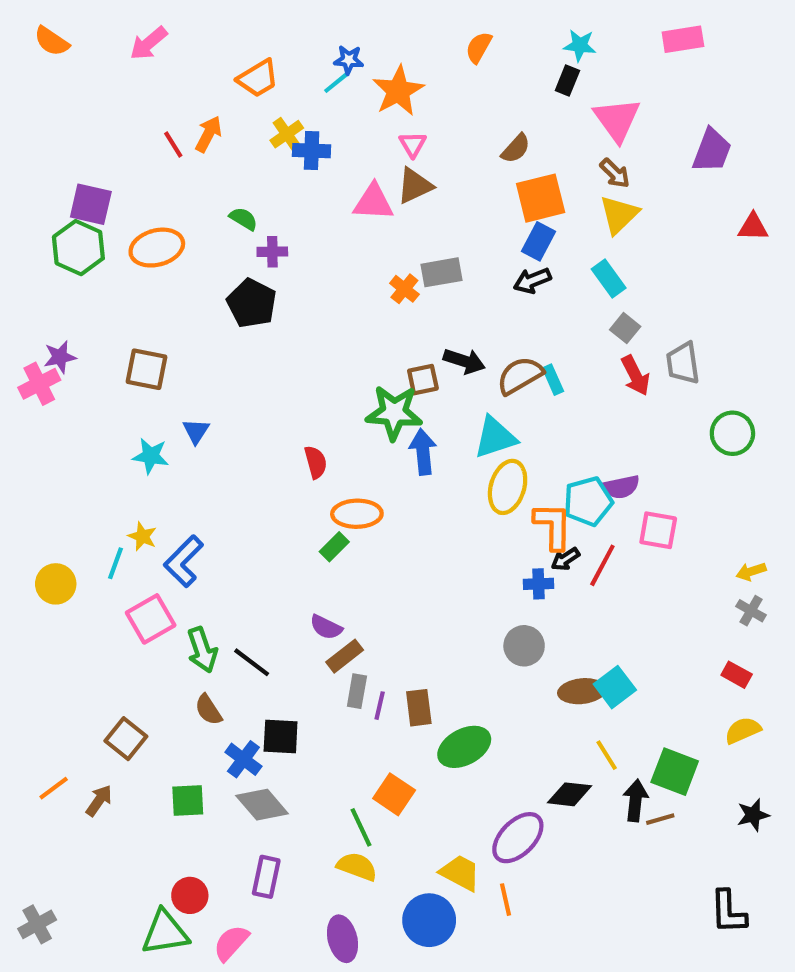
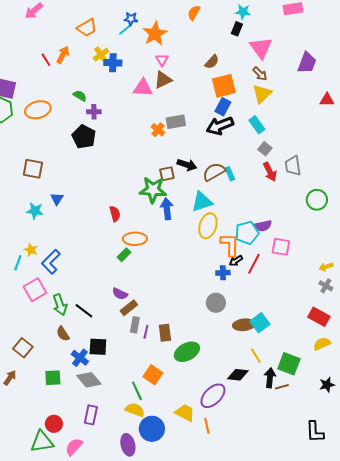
black arrow: (532, 281) -> (220, 126), size x1.5
red rectangle: (737, 675) -> (319, 317), size x1.5
blue circle: (429, 920) -> (152, 429), moved

